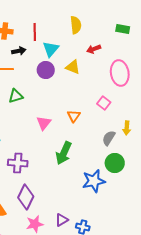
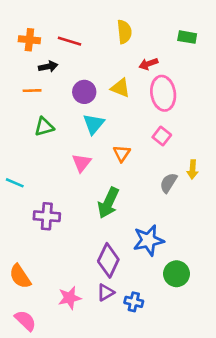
red line: (35, 32) -> (70, 41), turned -72
cyan triangle: (51, 49) -> (94, 124), moved
pink ellipse: (120, 73) -> (163, 93), moved
green circle: (115, 163) -> (176, 274), moved
purple diamond: (26, 197) -> (108, 260), moved

